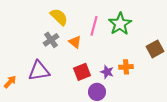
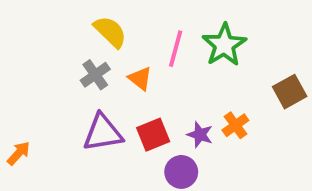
orange cross: (126, 67) -> (235, 125), turned -32
purple triangle: (39, 71) -> (103, 133), moved

